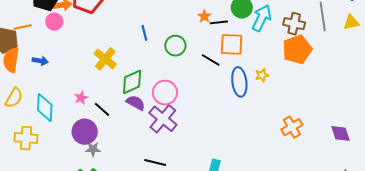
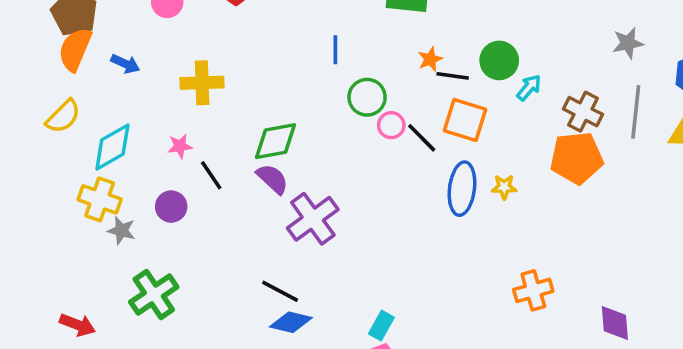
cyan arrow: (262, 18) -> (529, 88), size x0.6
blue line: (144, 33) -> (335, 50), moved
yellow cross: (105, 59) -> (202, 83), moved, turned 35
pink circle: (165, 93) -> (391, 125), moved, size x0.6
cyan diamond: (45, 108) -> (112, 147), turned 44
purple circle: (85, 132) -> (171, 207), size x0.7
yellow cross: (26, 138) -> (100, 199), moved
gray star: (93, 149) -> (121, 231), moved

